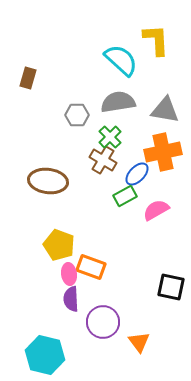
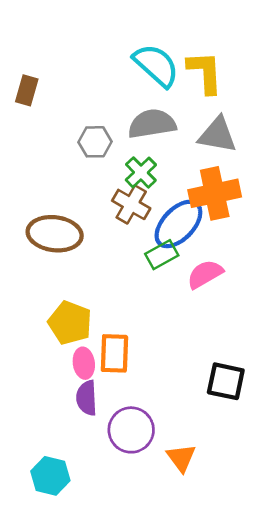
yellow L-shape: (156, 40) -> (205, 72), moved
blue ellipse: (137, 174) -> (178, 224), size x1.5
orange rectangle: (91, 267) -> (114, 353), turned 72
cyan hexagon: (45, 355) -> (50, 476), size x0.7

